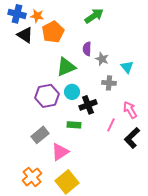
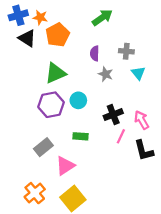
blue cross: (17, 14) -> (18, 15), turned -30
gray star: (102, 59) -> (106, 74), moved
green triangle: (66, 67) -> (55, 73), moved
gray cross: (109, 83) -> (126, 51), moved
black cross: (88, 105) -> (113, 115), moved
black L-shape: (132, 138) -> (144, 151), turned -60

